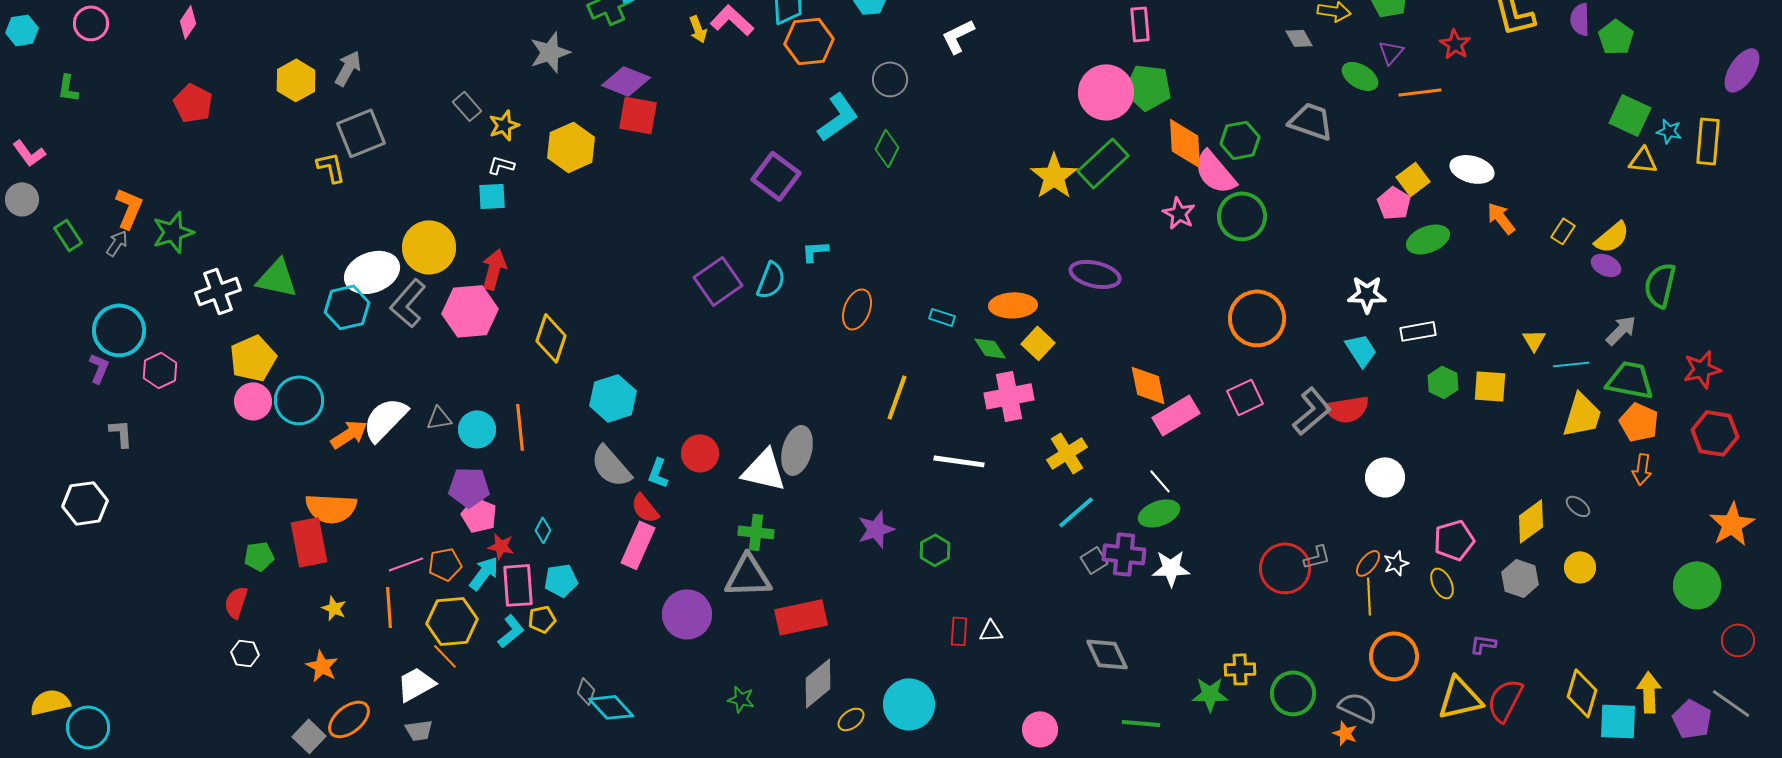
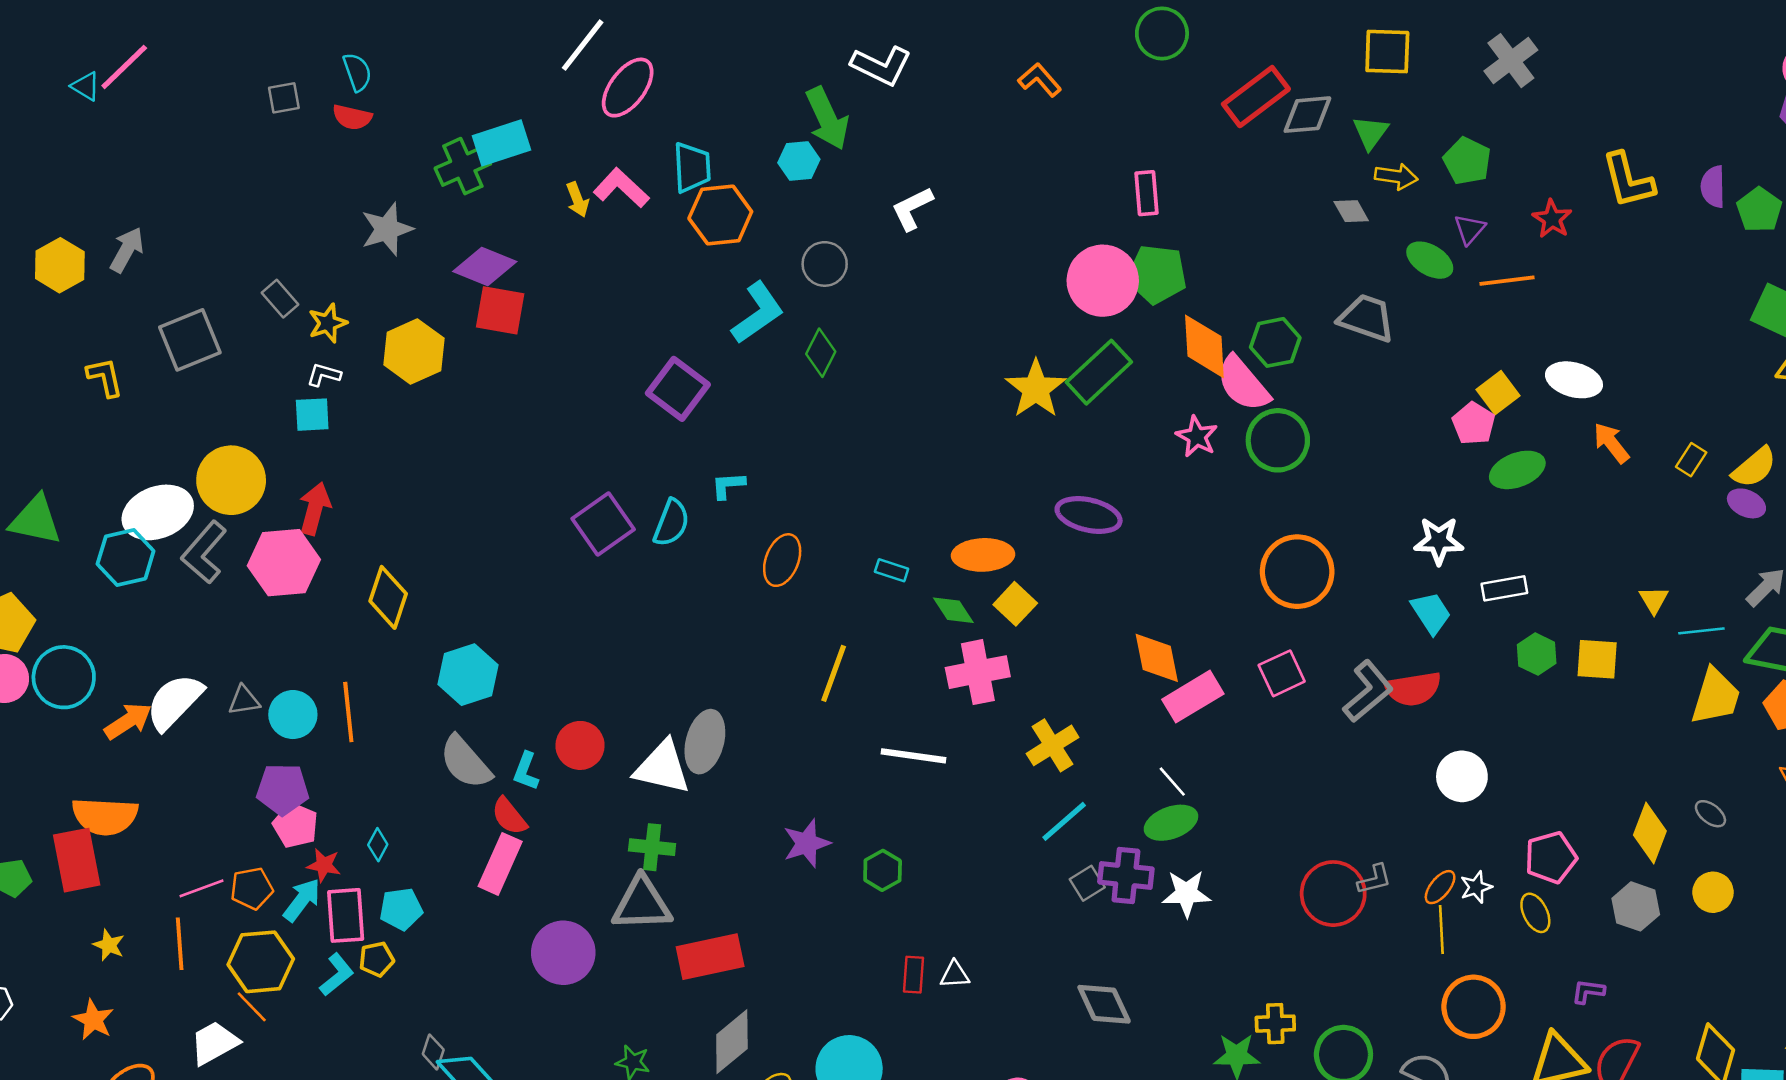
gray square: (361, 133) -> (190, 340), moved
yellow diamond: (1531, 521) -> (1650, 833), turned -33

